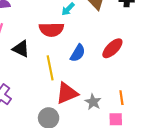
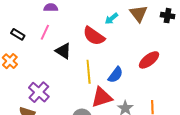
red semicircle: (51, 29) -> (94, 36), turned 30
blue semicircle: (78, 53) -> (115, 75), moved

